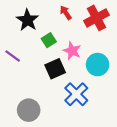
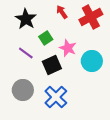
purple line: (13, 56) -> (26, 53), moved
blue cross: (76, 94) -> (56, 97), moved
gray circle: (29, 110) -> (23, 90), moved

